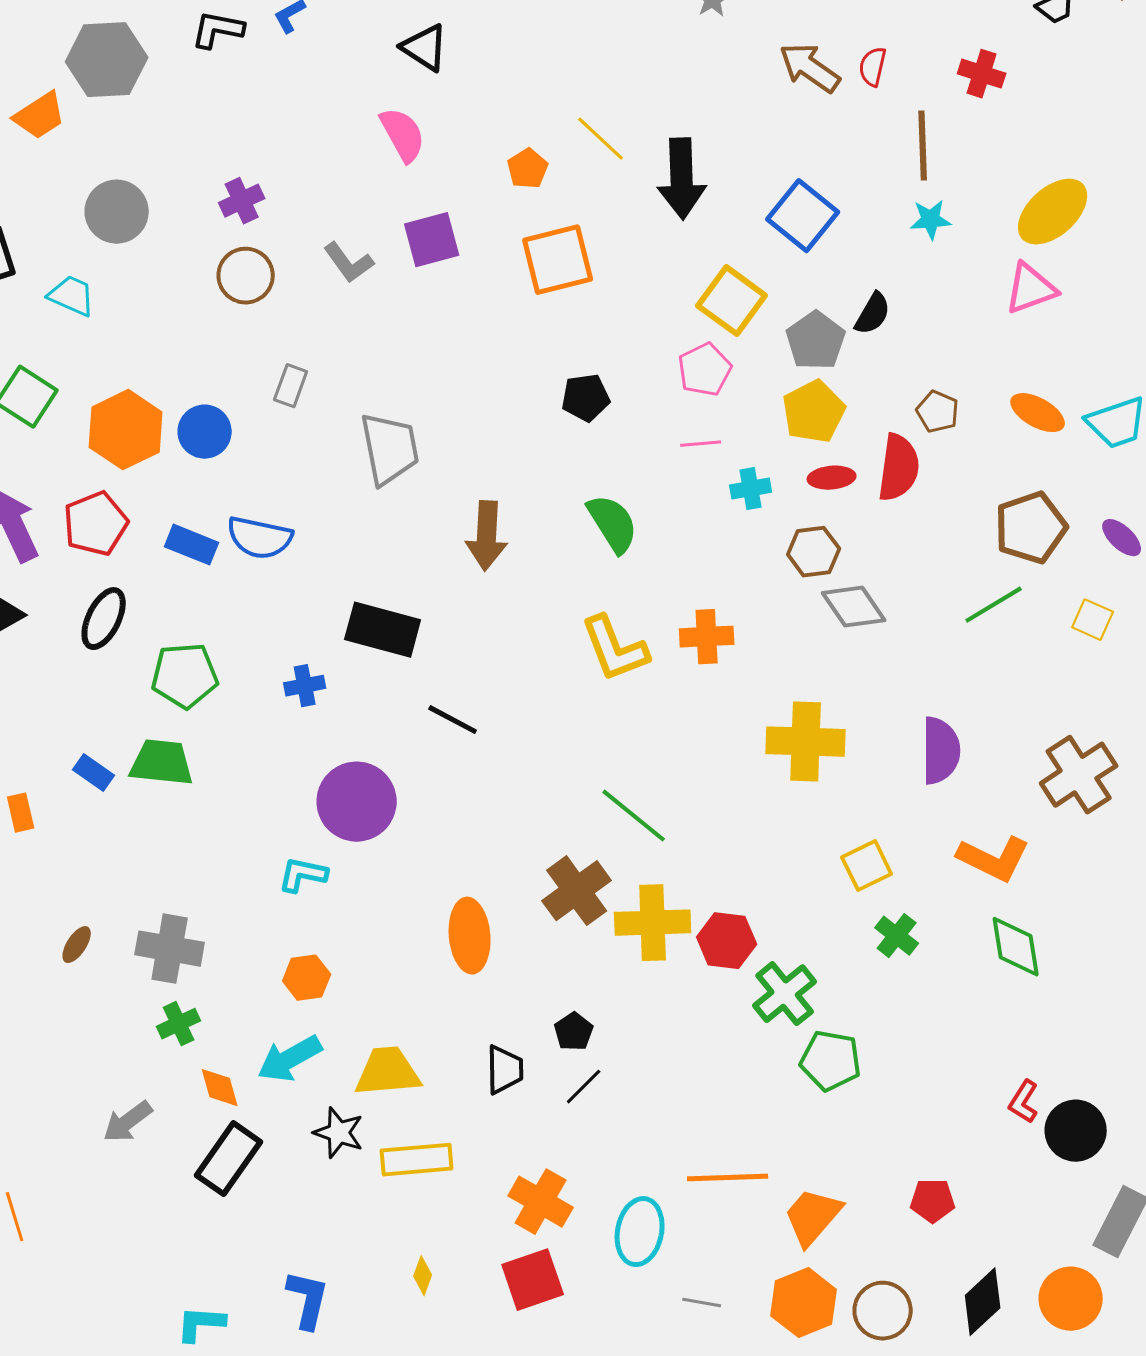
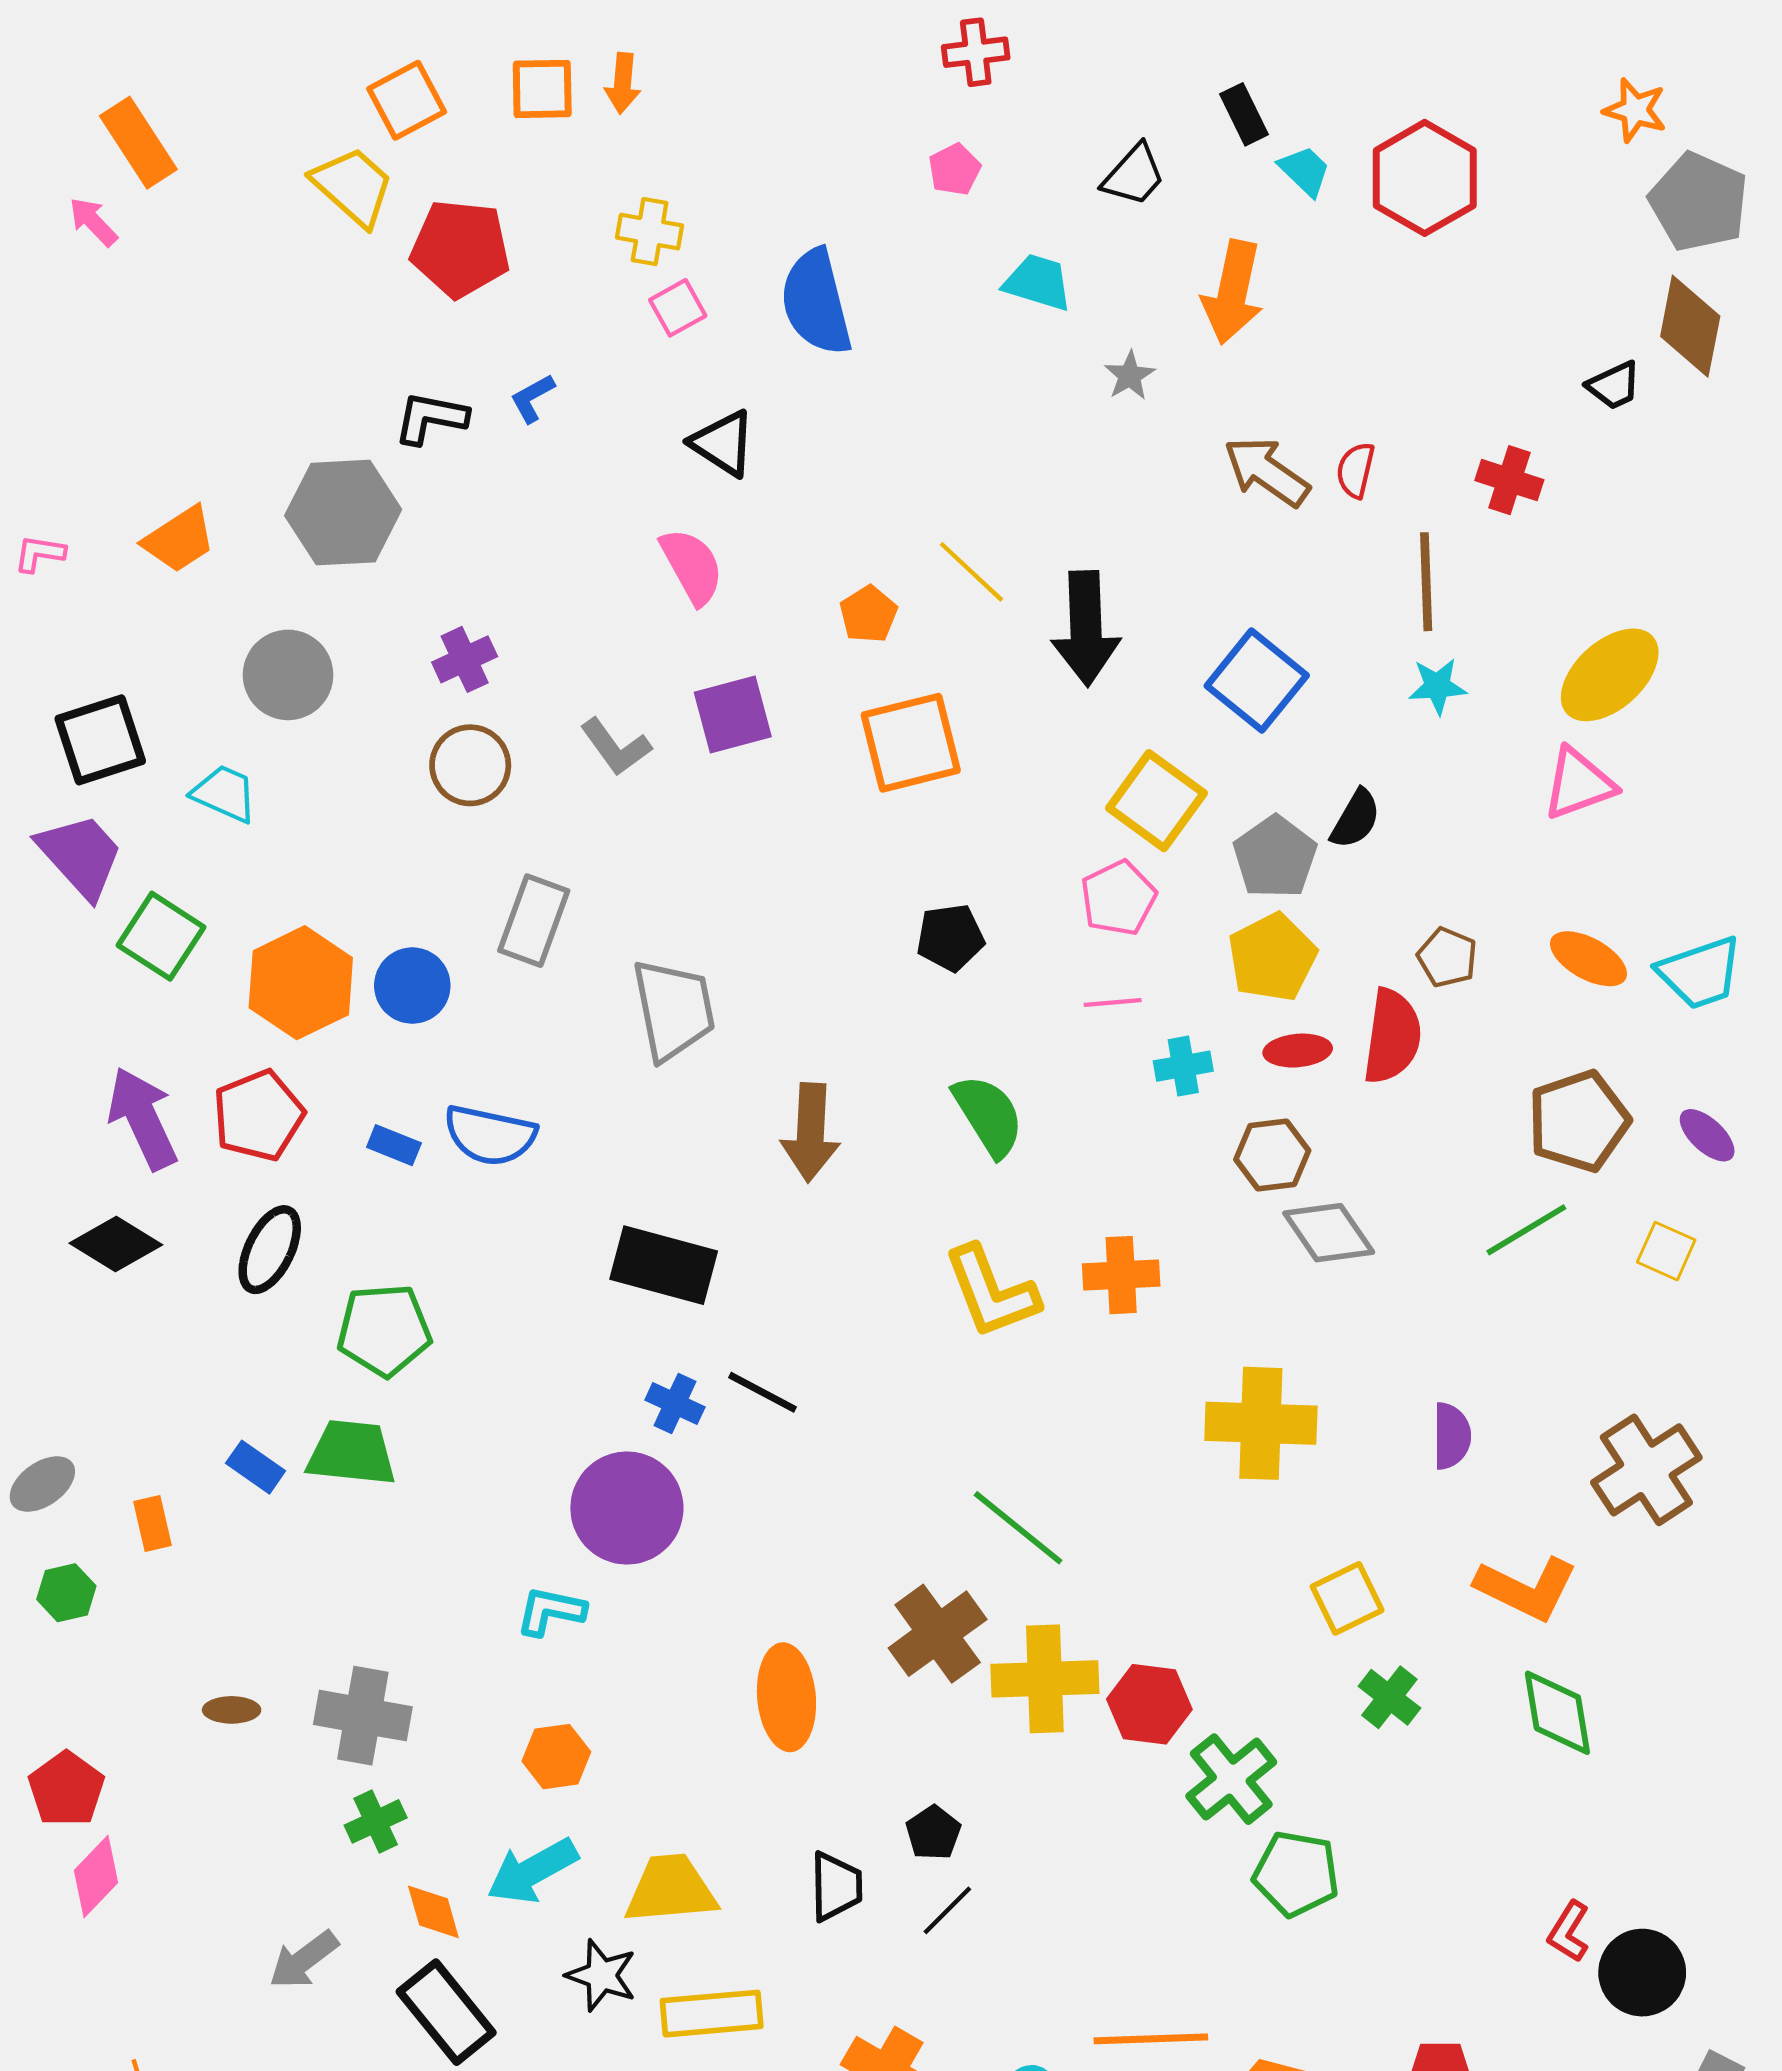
gray hexagon: (107, 60) -> (343, 513), moved
gray rectangle: (291, 386) -> (534, 921), size x1.5
blue rectangle: (192, 545) -> (394, 1145), size x0.7
blue cross: (305, 686) -> (675, 1404), moved, turned 36
purple semicircle: (941, 751) -> (1452, 1436), size x0.7
brown ellipse: (77, 945) -> (232, 1710), turned 57
black rectangle: (229, 1159) -> (446, 2012), turned -74

